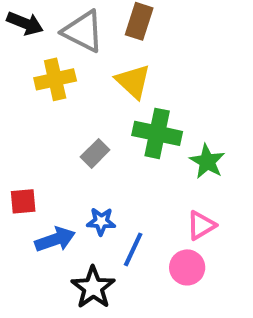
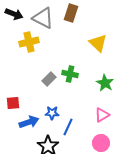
yellow triangle: (133, 81) -> (98, 43), moved
green cross: (157, 133) -> (70, 74), moved, size x0.7
pink circle: (187, 267) -> (101, 143), moved

